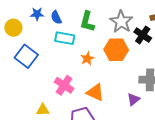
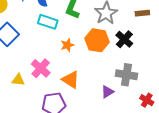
black cross: (143, 35) -> (124, 39), moved
yellow triangle: (43, 110) -> (18, 80), moved

